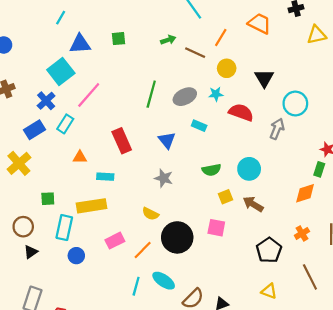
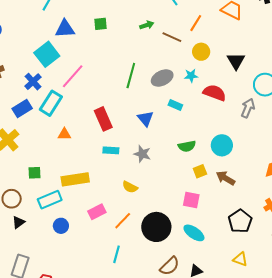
cyan rectangle: (65, 124) -> (51, 103), size x1.4
cyan rectangle: (105, 177) -> (111, 150), moved
cyan rectangle: (64, 228) -> (50, 200), turned 55
black circle: (177, 237) -> (156, 227), moved
cyan ellipse: (164, 281) -> (194, 233), moved

